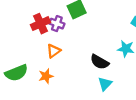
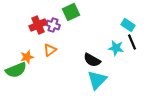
orange star: (46, 76) -> (27, 57), moved
cyan triangle: (105, 84) -> (97, 80), size x1.5

